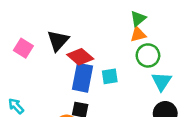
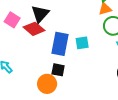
red diamond: (80, 57) -> (34, 29), moved

